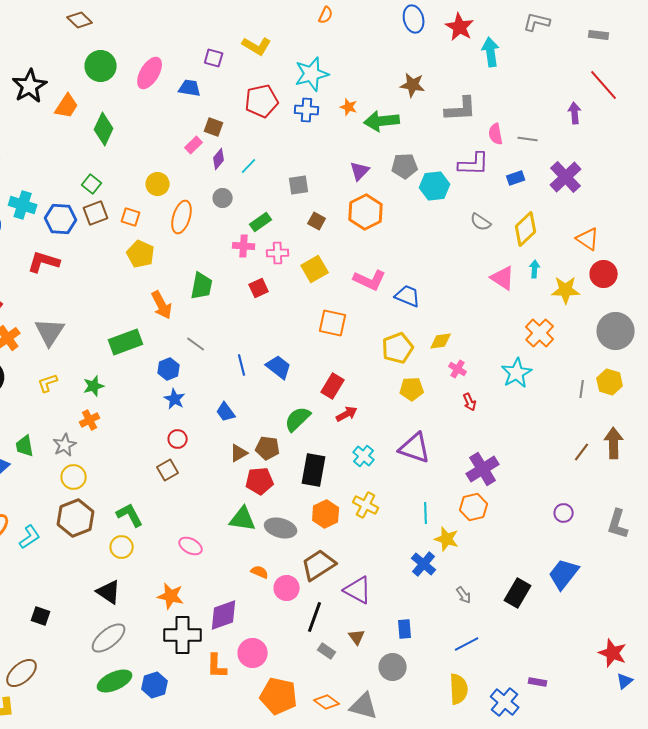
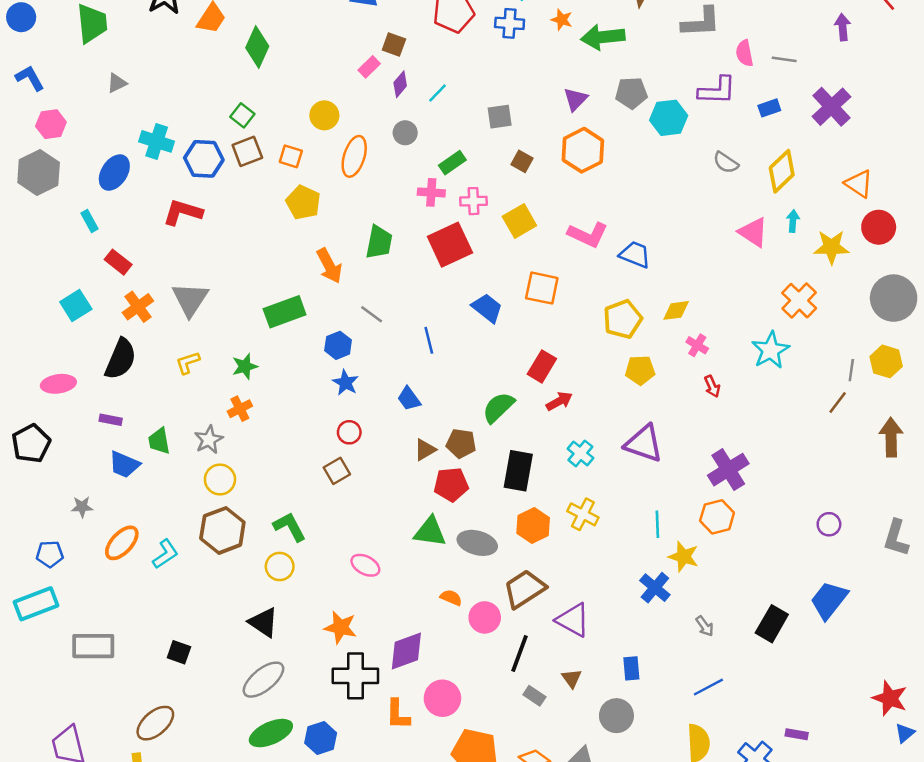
red square: (259, 288) -> (450, 245), size x1.8
blue trapezoid: (279, 367) -> (487, 308), moved
brown line: (582, 452) -> (838, 402), moved

